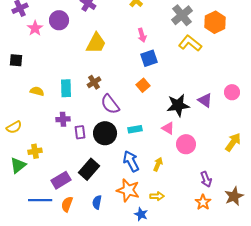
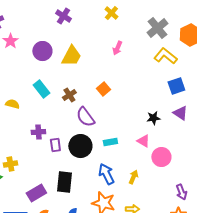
purple circle: (59, 20) -> (42, 51), moved
pink arrow: (142, 35) -> (117, 48), turned 40
blue square: (149, 58) -> (176, 86), moved
orange square: (143, 85) -> (103, 89), moved
cyan rectangle: (66, 88) -> (41, 89), moved, turned -36
black star: (178, 105) -> (153, 118), size x0.6
black rectangle: (89, 169) -> (64, 182), turned -35

